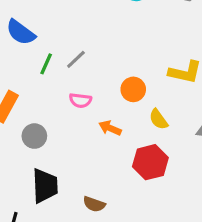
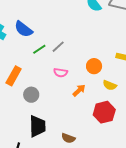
green line: (46, 64) -> (39, 49), turned 32
yellow semicircle: (158, 119) -> (110, 85), turned -32
orange arrow: (110, 128) -> (79, 90), turned 112

